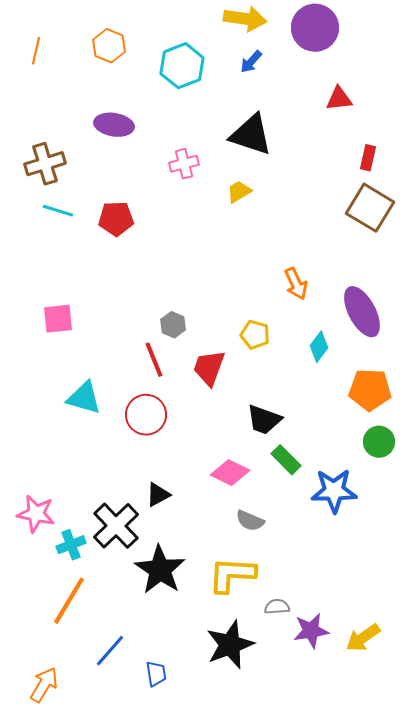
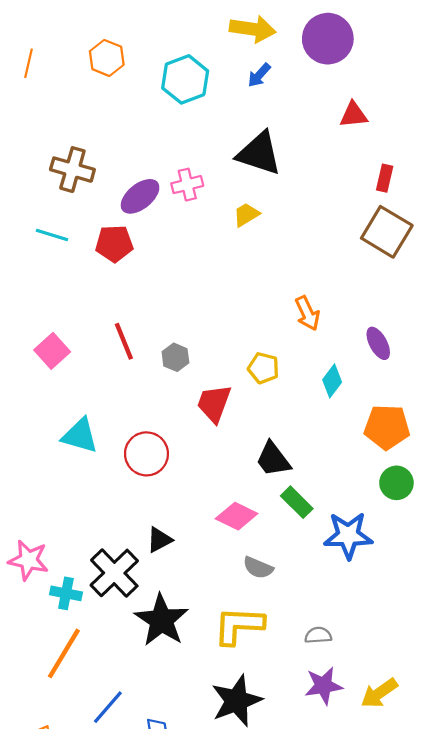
purple ellipse: (114, 125) -> (140, 196), moved, turned -48
brown cross: (45, 164) -> (72, 170), moved, turned 33
purple ellipse: (362, 312) -> (378, 343), size x0.6
pink square: (58, 319) -> (52, 351), turned -36
red line: (154, 360) -> (124, 341), moved
black trapezoid: (264, 420) -> (273, 459), turned 33
cyan cross: (71, 545) -> (66, 593), turned 32
gray semicircle: (277, 607) -> (318, 635), moved

